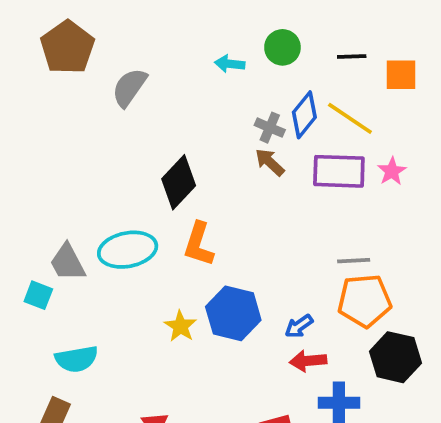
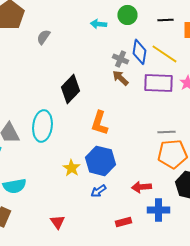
gray semicircle: (129, 87) -> (43, 37), size x0.7
blue diamond: (304, 115) -> (139, 52), turned -30
orange L-shape: (199, 244) -> (99, 123), moved
cyan ellipse: (128, 250) -> (42, 126), turned -72
blue arrow: (299, 326) -> (98, 191), moved

